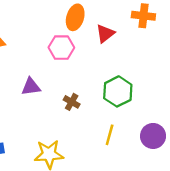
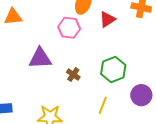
purple triangle: (31, 87) -> (40, 58), size x1.4
purple circle: (153, 136) -> (141, 95), moved

